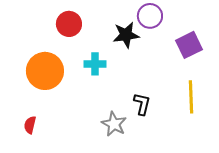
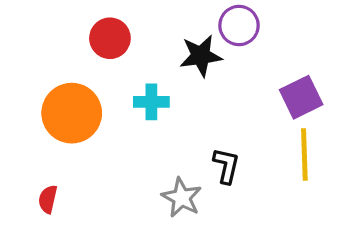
purple square: (189, 45) -> (301, 97), moved

